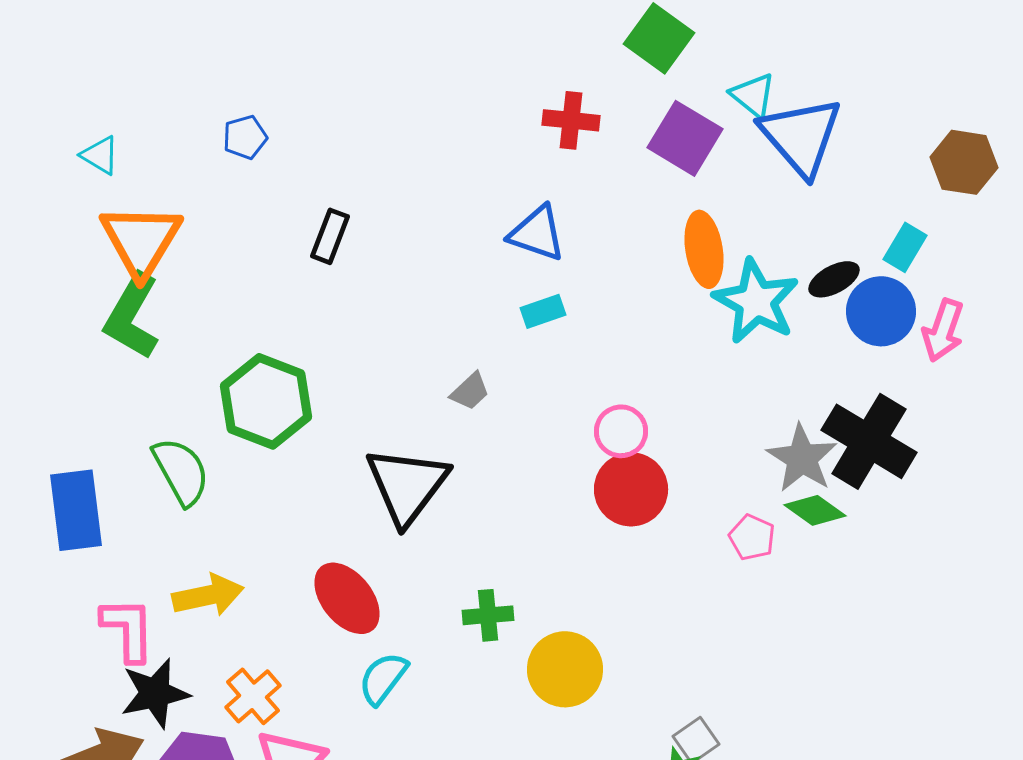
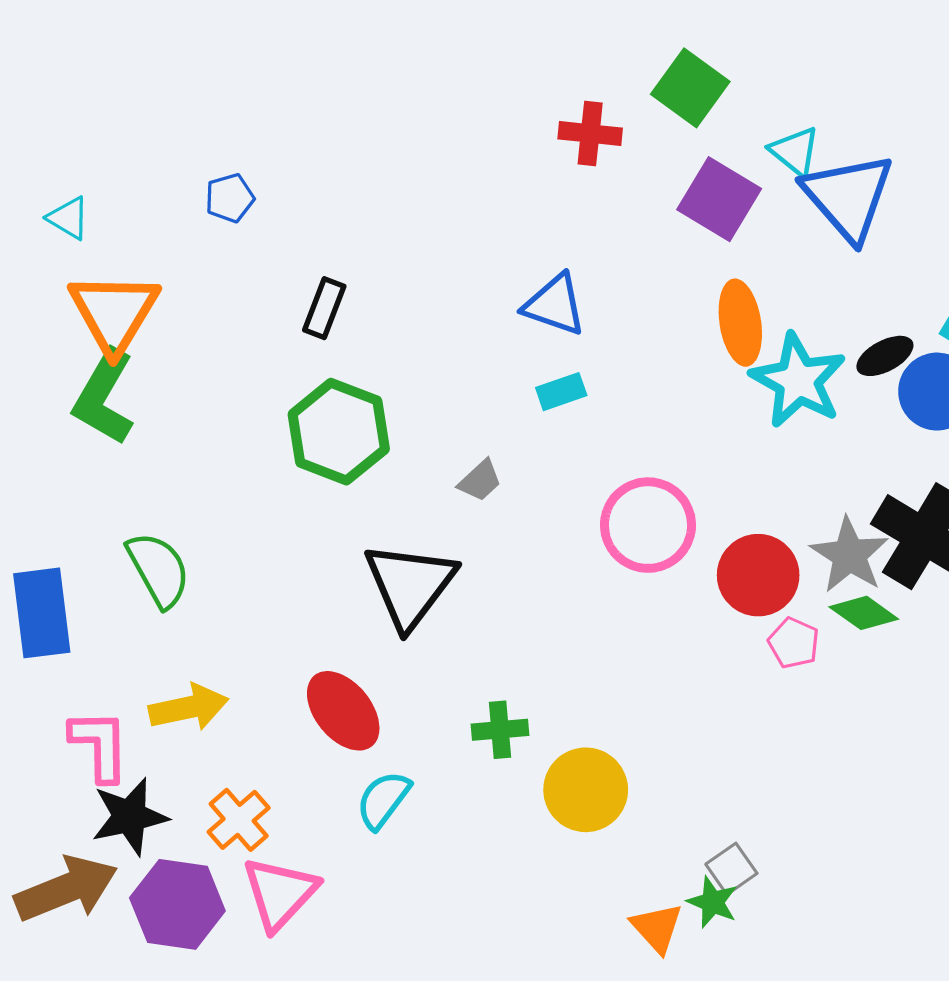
red cross: (571, 120) -> (590, 133), moved
green hexagon: (266, 401) -> (339, 432), moved
pink circle: (621, 431) -> (648, 525), size x1.6
red circle: (631, 489) -> (758, 575), moved

